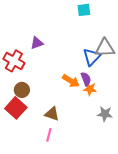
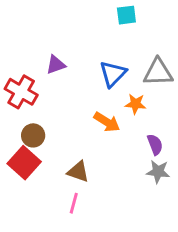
blue triangle: (92, 57) -> (113, 74), moved
purple semicircle: (86, 79) -> (155, 144), moved
orange star: (90, 89) -> (135, 104), moved

